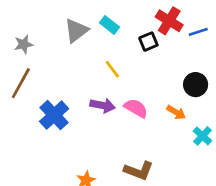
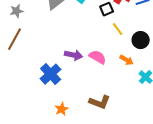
yellow line: (112, 69) -> (118, 29), moved
blue cross: (54, 115) -> (51, 74), moved

